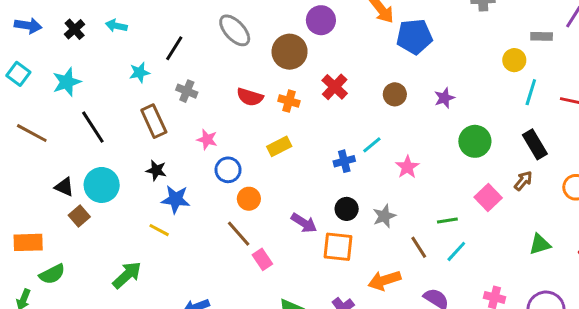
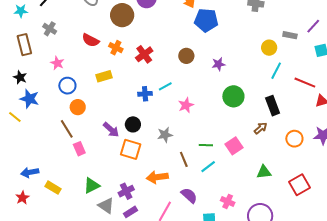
red cross: (335, 87) -> (144, 54), moved
pink square: (488, 197) -> (234, 146), moved
black circle: (347, 209) -> (133, 124), moved

